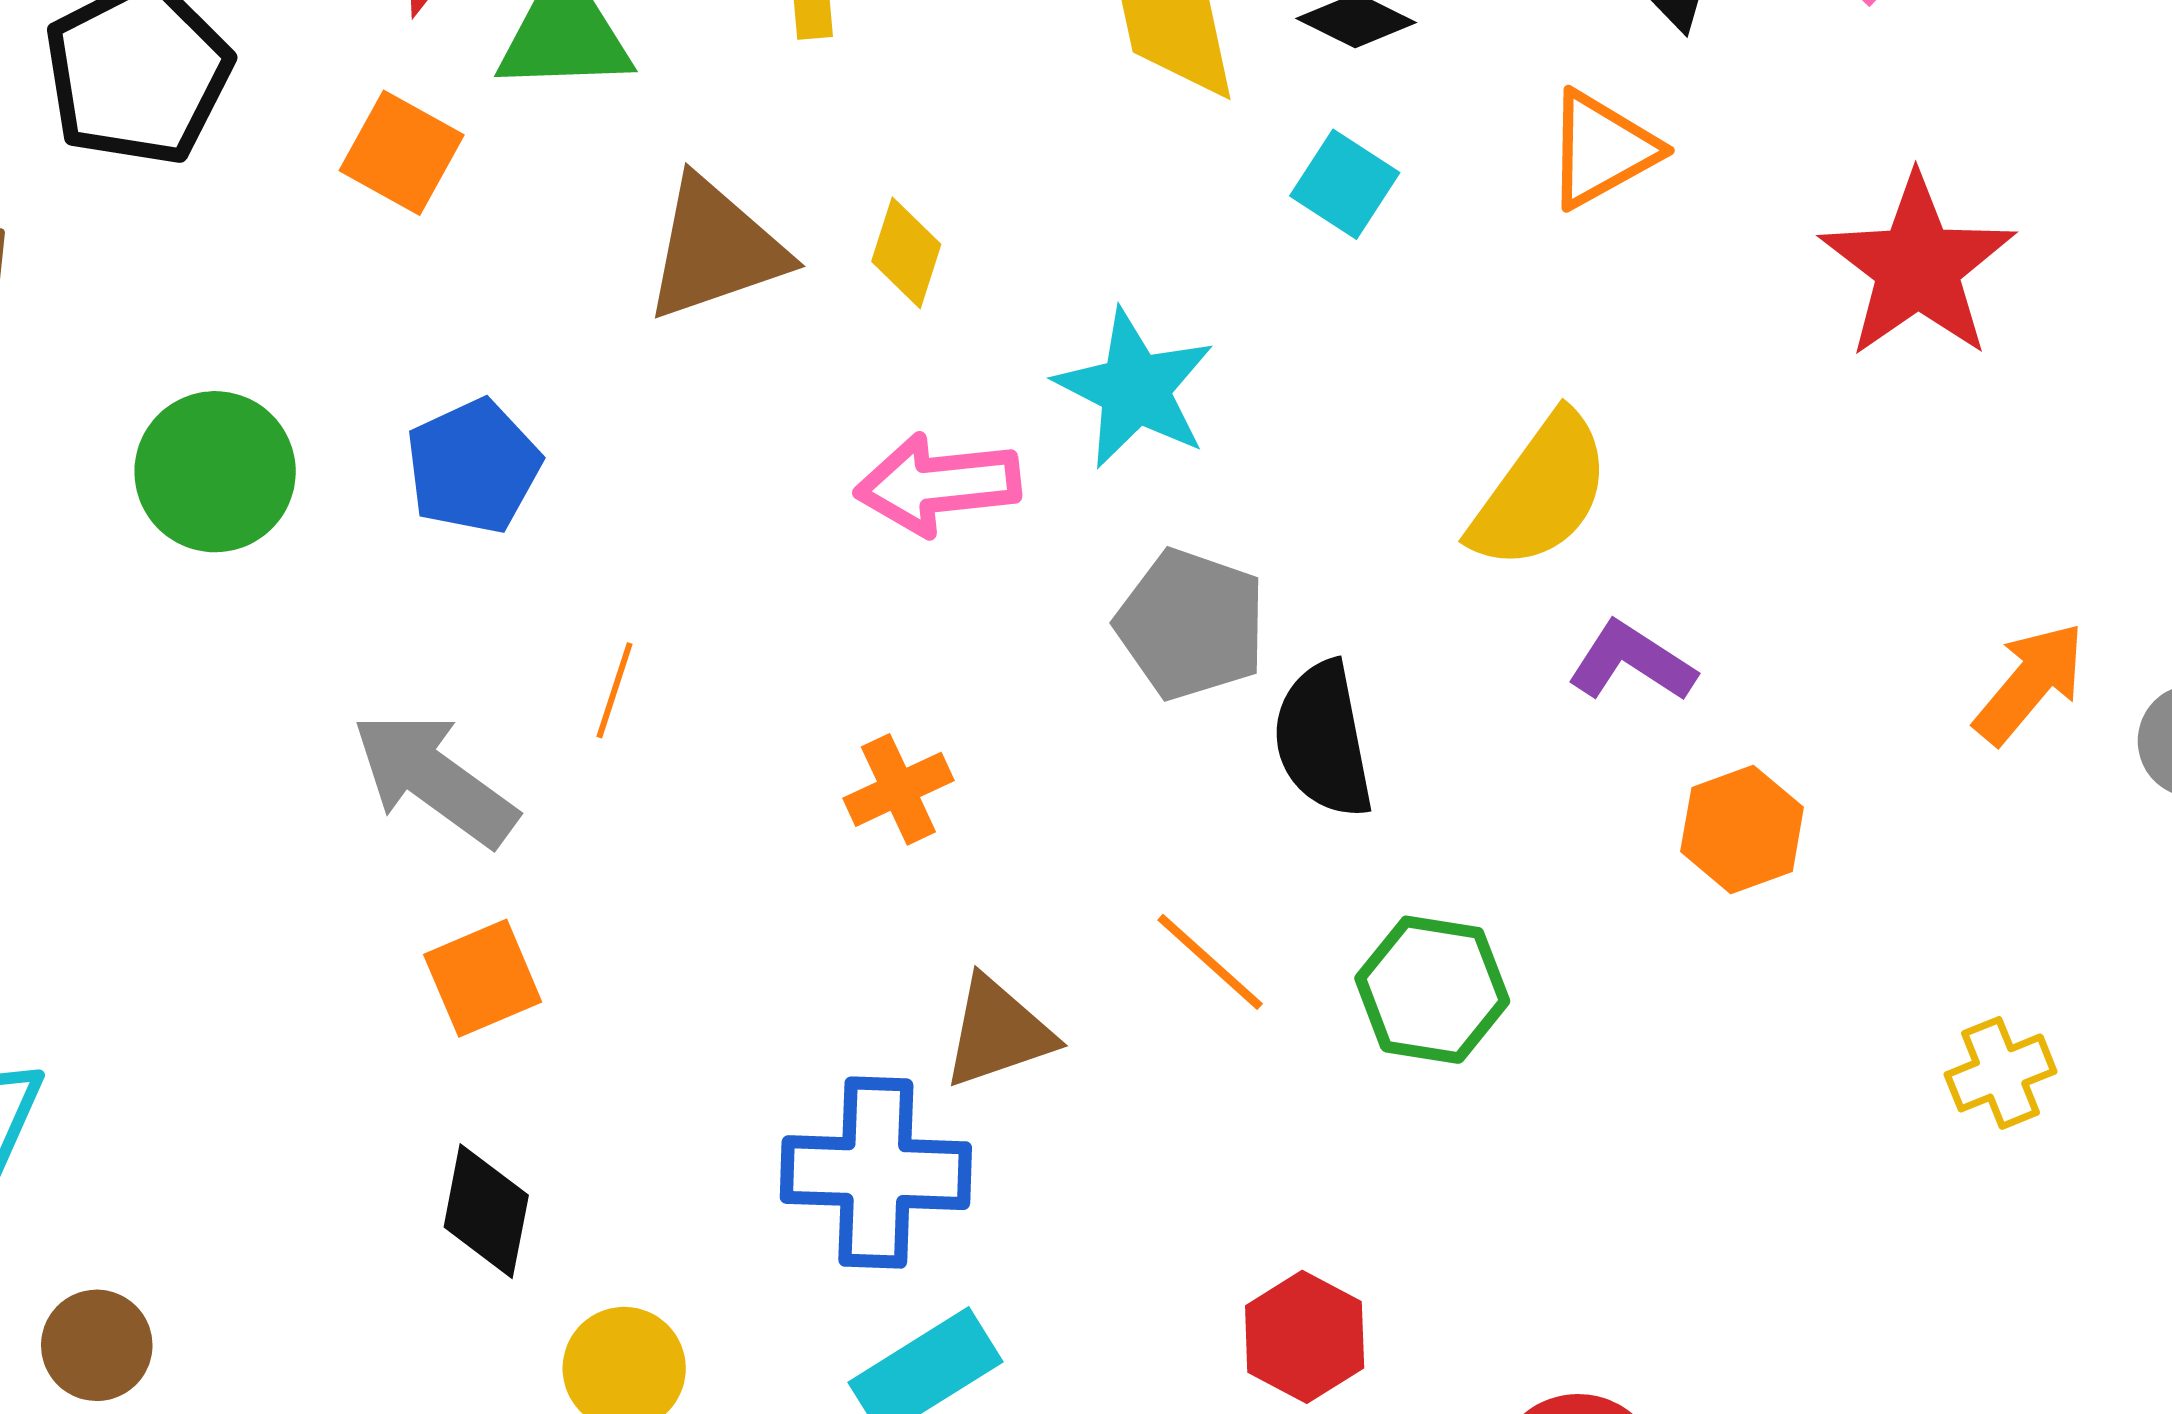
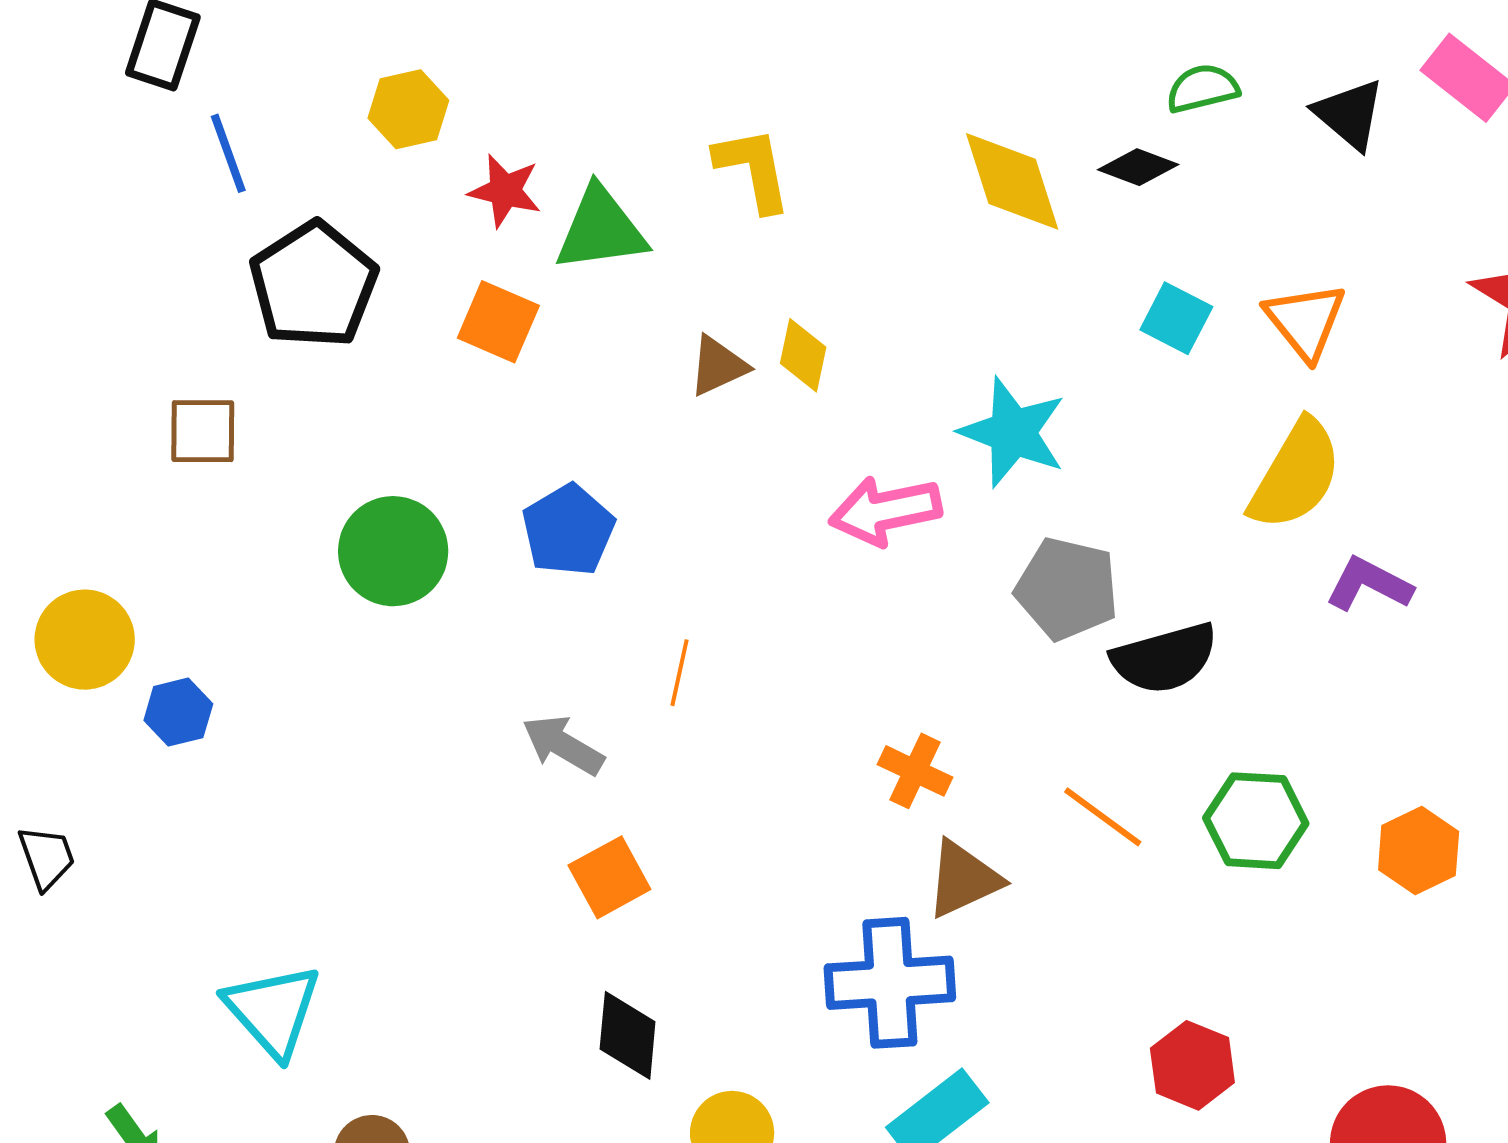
orange triangle: (1602, 149) -> (1305, 321), moved, turned -34
cyan square: (1345, 184) -> (1176, 318), moved
brown triangle: (715, 249) -> (718, 366), size x0.6
yellow diamond: (906, 253) -> (803, 355), moved
black semicircle: (1323, 740) -> (1165, 658), turned -89
gray arrow: (434, 779) -> (563, 745), size x0.7
orange cross: (898, 789) -> (915, 771), moved, turned -34
orange hexagon: (1742, 829) -> (1419, 851), moved

